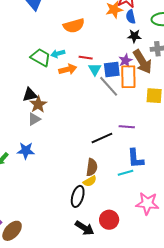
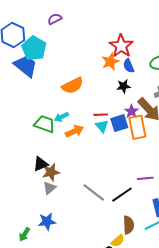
black star: (134, 36) -> (124, 86), moved
red line: (86, 58) -> (101, 115), moved
gray line: (109, 86) -> (94, 192), moved
brown star: (38, 104) -> (51, 172), turned 30
brown semicircle: (92, 167) -> (128, 225), moved

